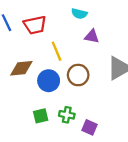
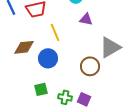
brown circle: (78, 75) -> (90, 66), moved
green cross: (67, 115) -> (65, 97), moved

